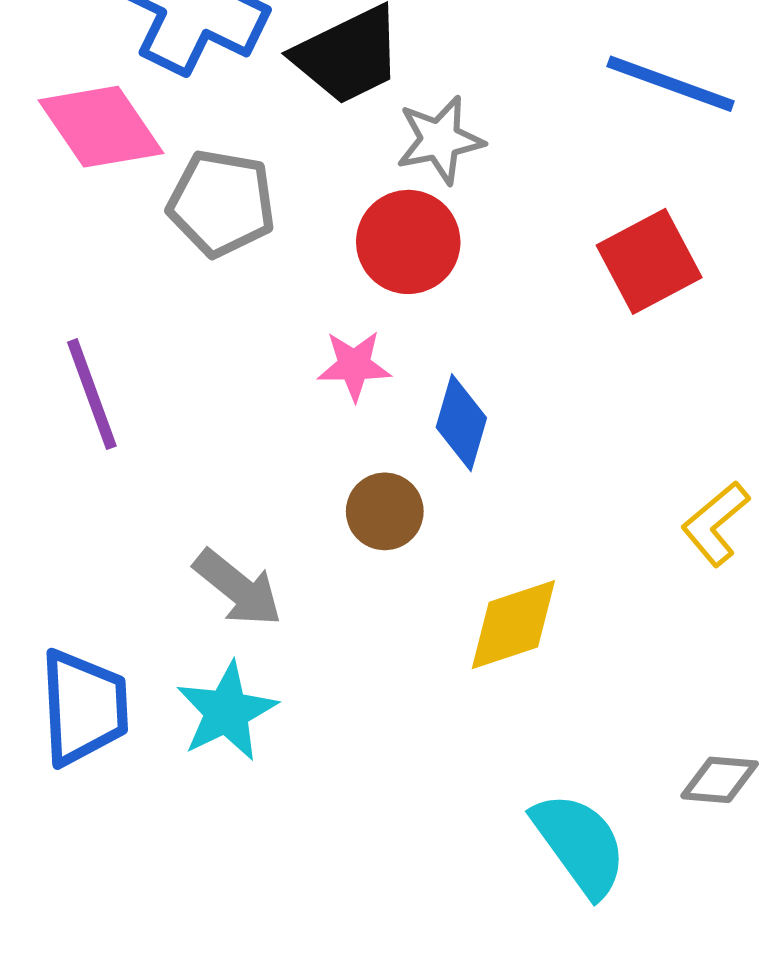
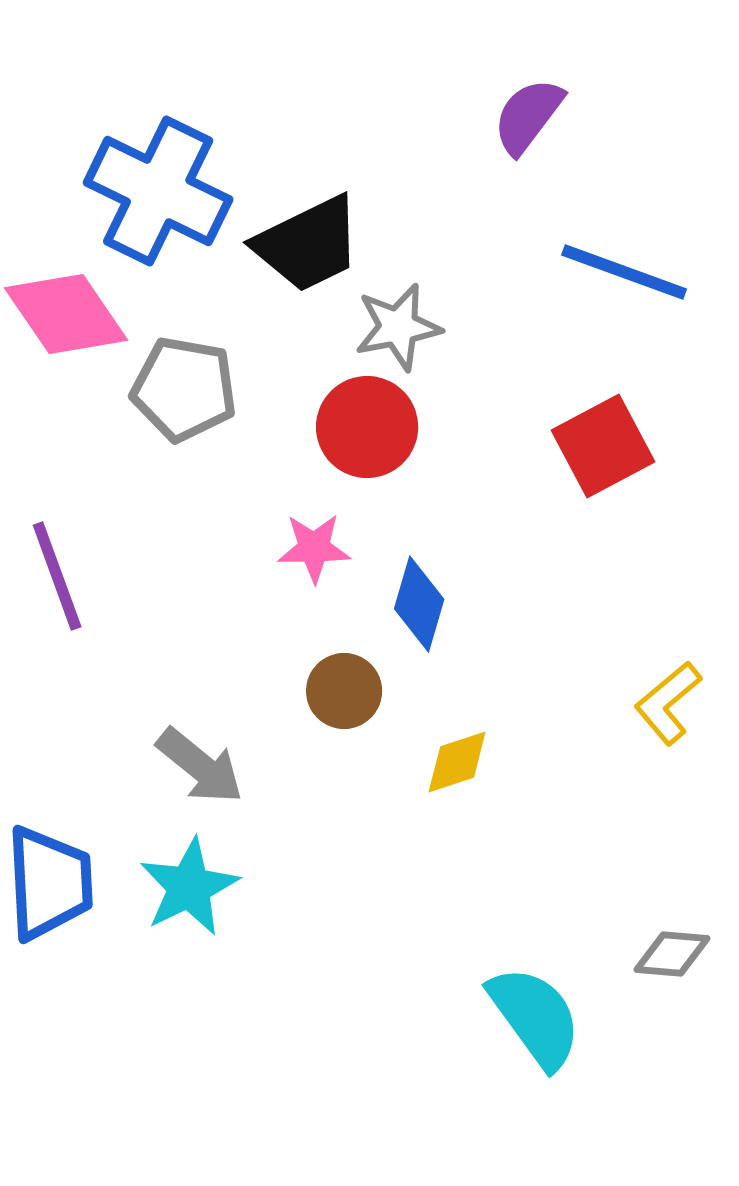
yellow diamond: (513, 625) -> (457, 762), moved, size x0.7

